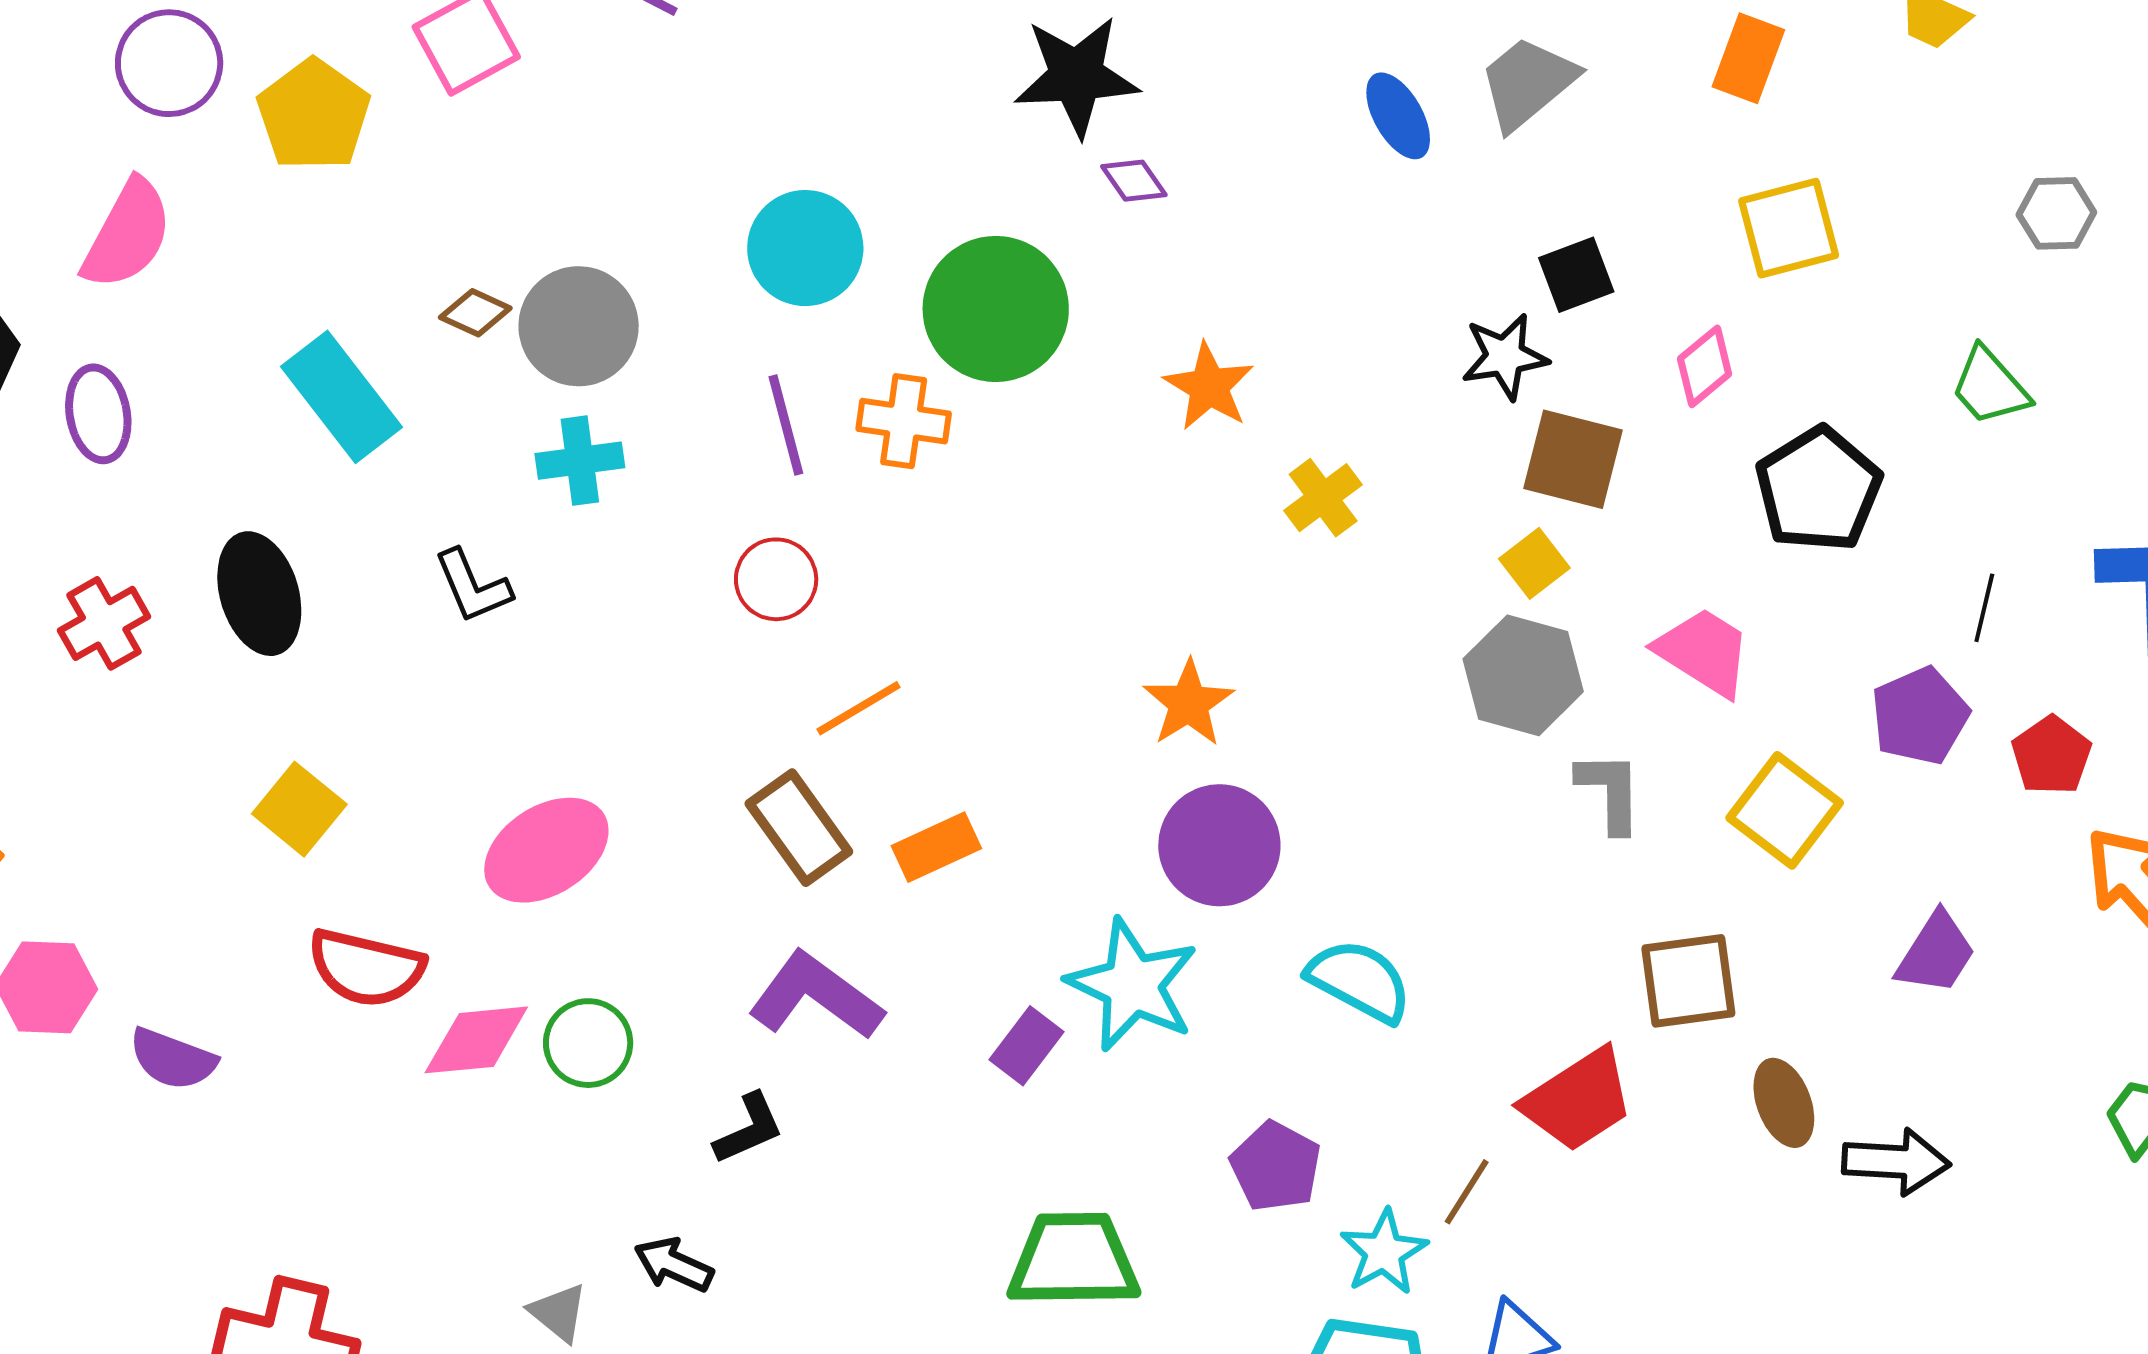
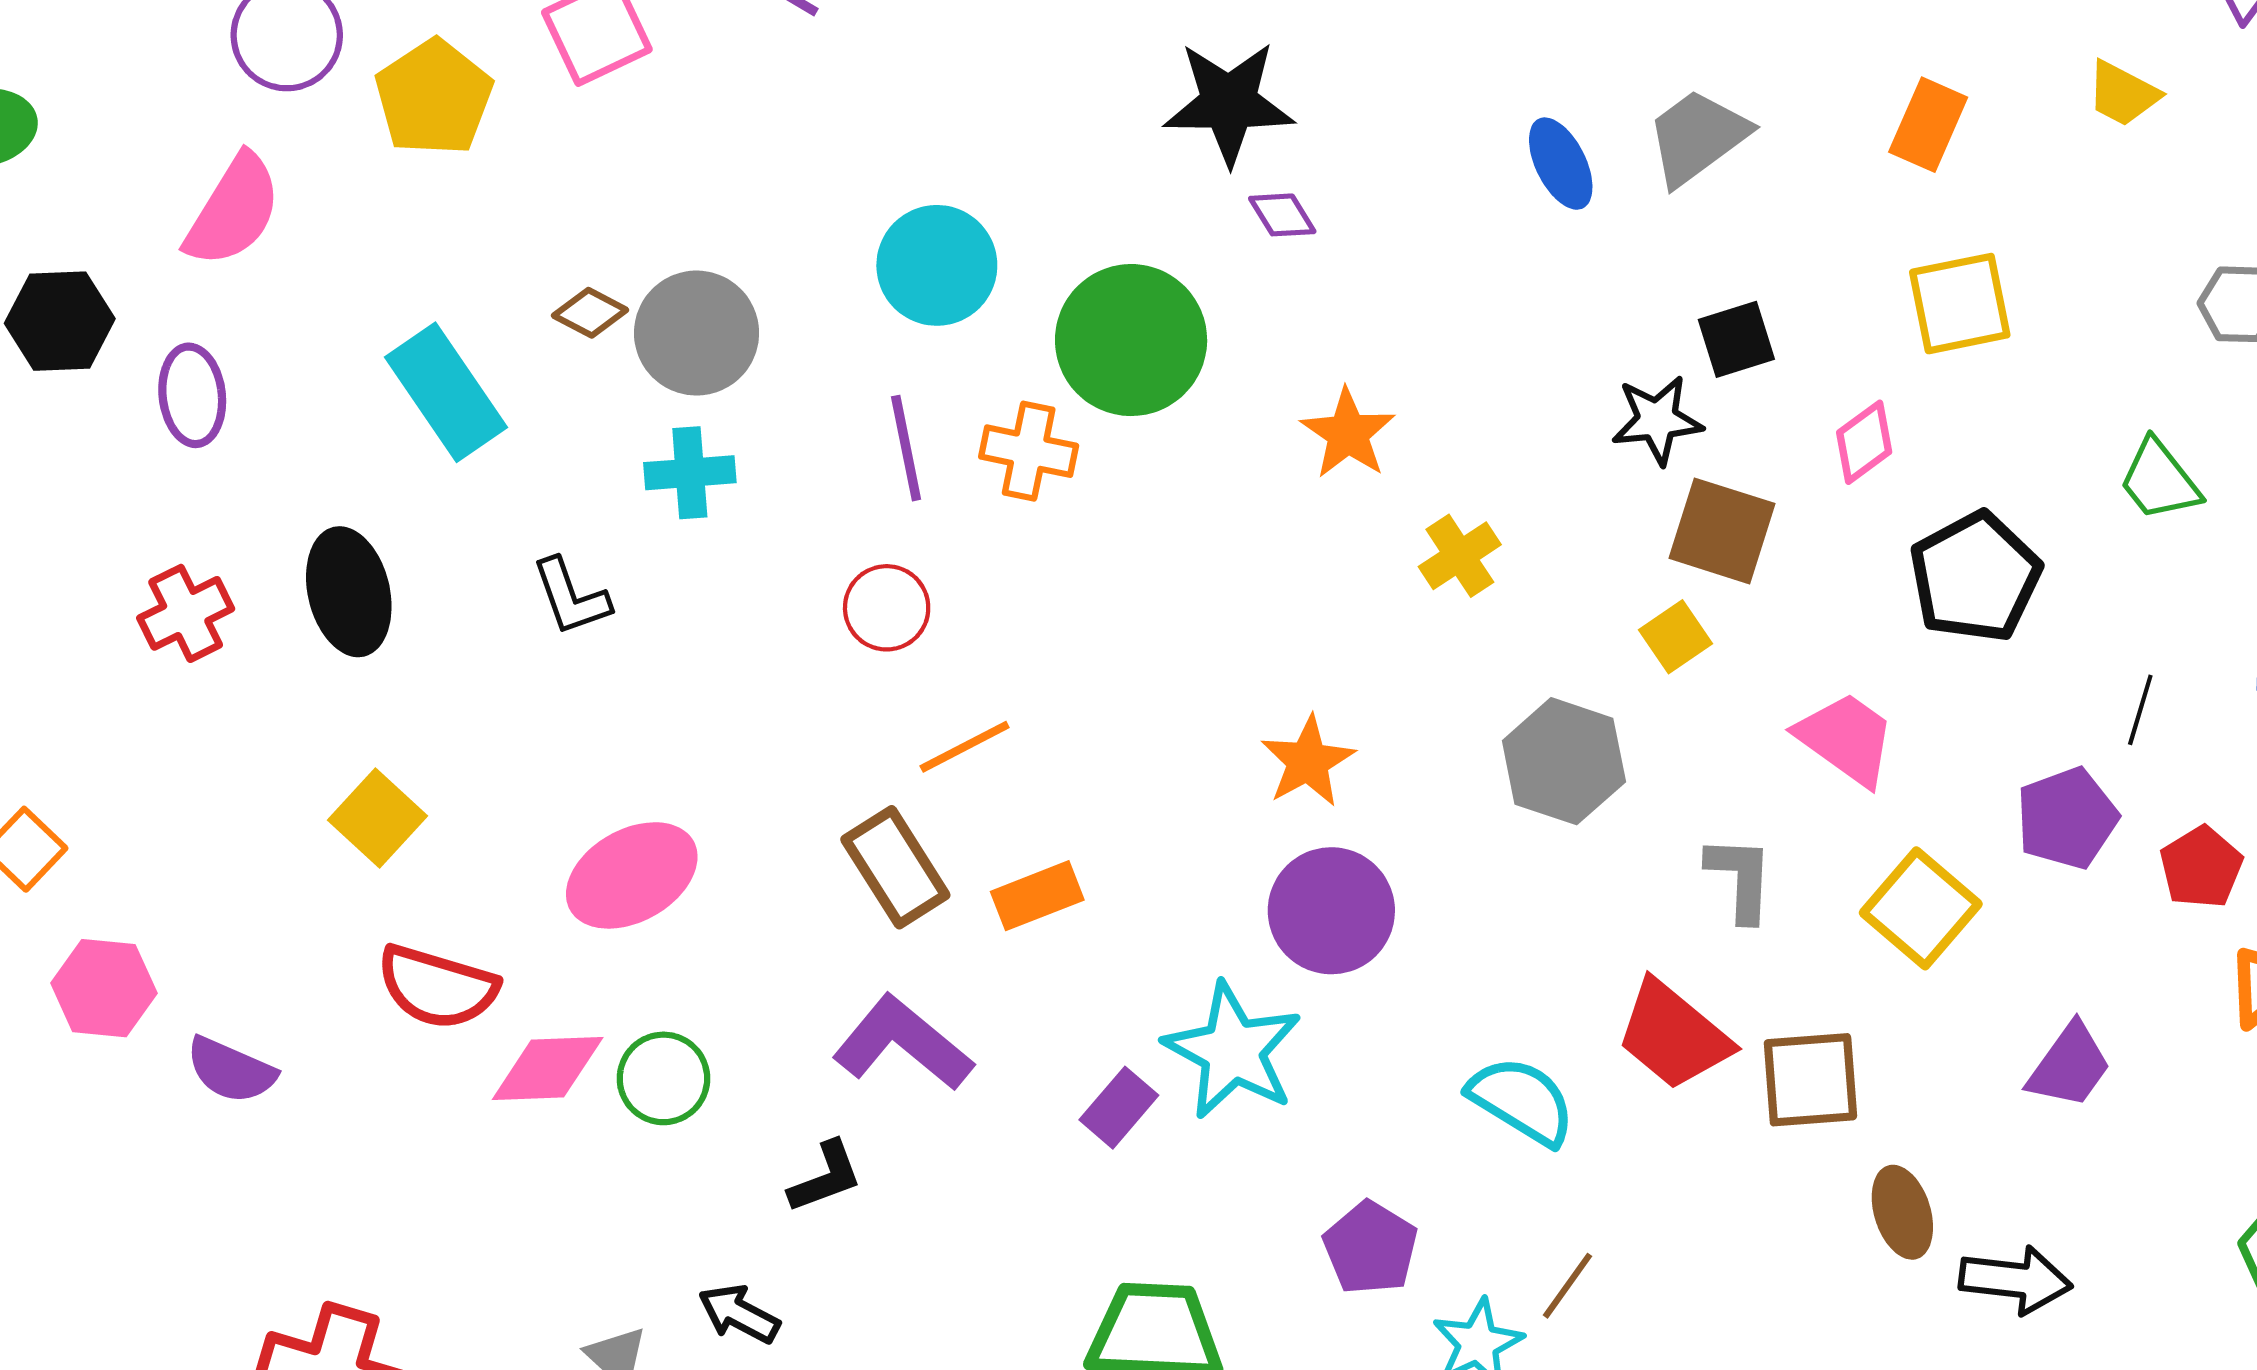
gray hexagon: (1523, 675) -> (1564, 761), moved
cyan semicircle: (1360, 981) -> (1522, 1101), moved
red trapezoid: (1578, 1100) -> (1673, 1035), moved, turned 69

